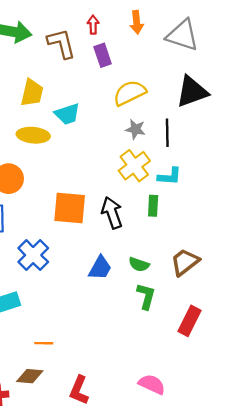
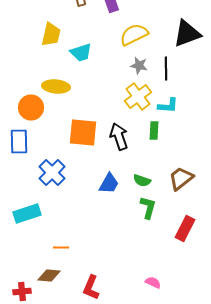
yellow ellipse: (33, 135) -> (56, 86), moved
pink semicircle: (152, 384) -> (153, 282), size x0.7

